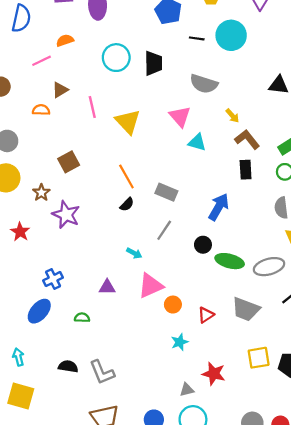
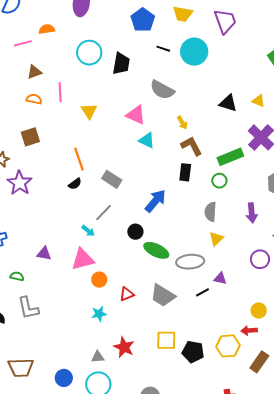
orange semicircle: (41, 110) -> (34, 99), moved
pink triangle: (180, 116) -> (136, 115), turned -35
yellow triangle: (128, 122) -> (89, 111), size x0.7
cyan arrow: (134, 253) -> (88, 231), moved
gray L-shape: (102, 372) -> (28, 308), moved

